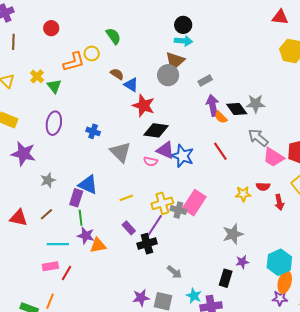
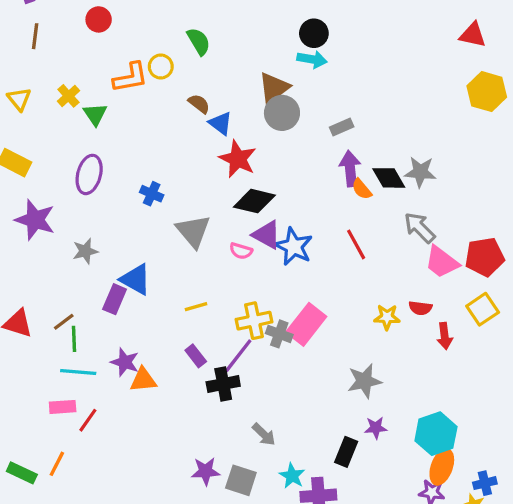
brown triangle: (175, 61) -> (274, 88), moved
gray star: (48, 180) -> (85, 251), moved
green line: (81, 218) -> (74, 339), moved

